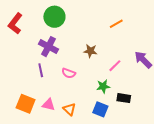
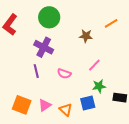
brown star: (90, 51) -> (86, 36), moved
pink line: (115, 66) -> (94, 65), moved
pink triangle: (49, 105) -> (45, 105), turned -48
blue square: (100, 109) -> (88, 103), moved, turned -35

